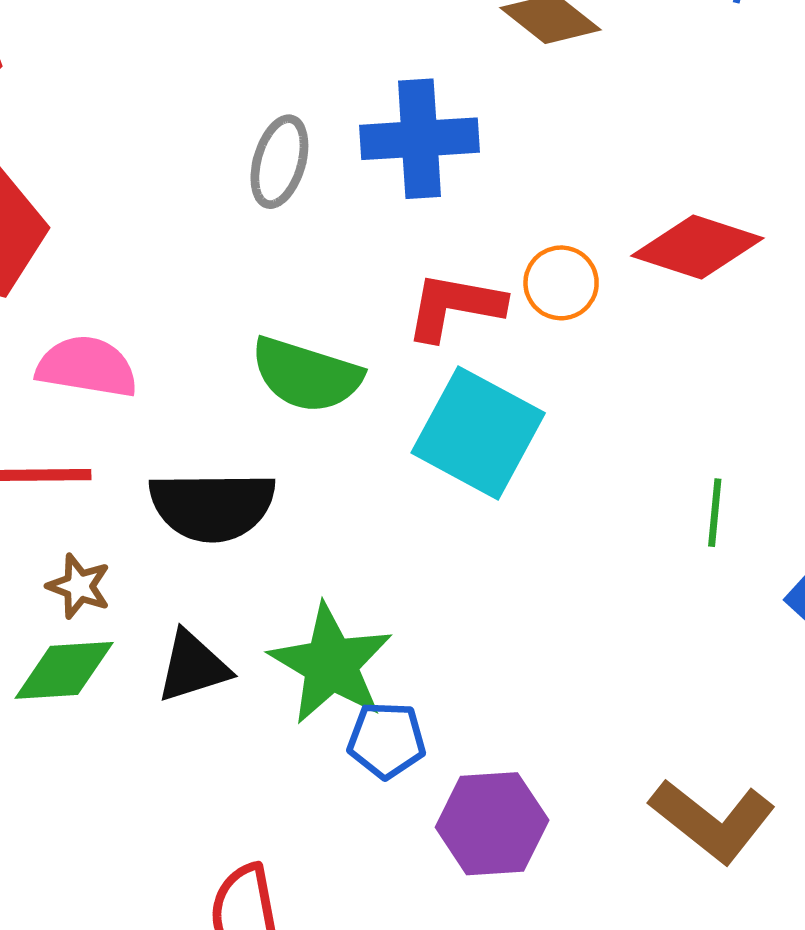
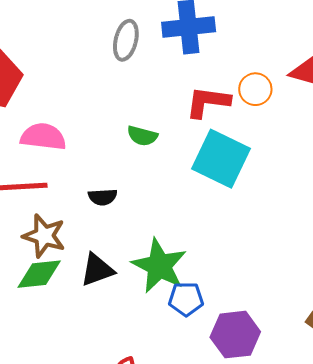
green semicircle: (306, 375) -> (142, 136), size x0.6
black semicircle: (212, 506) -> (103, 197), size x0.5
brown star: (79, 586) -> (44, 236), size x1.5

